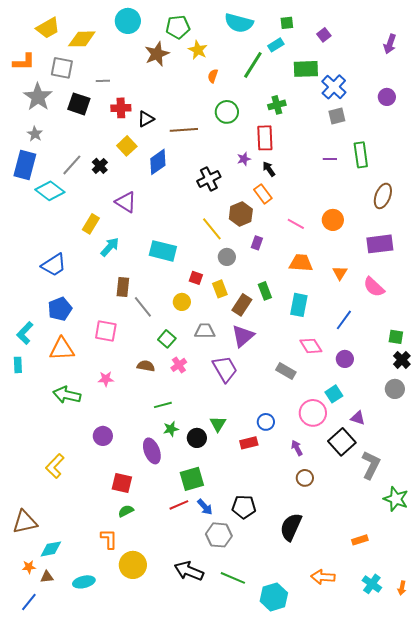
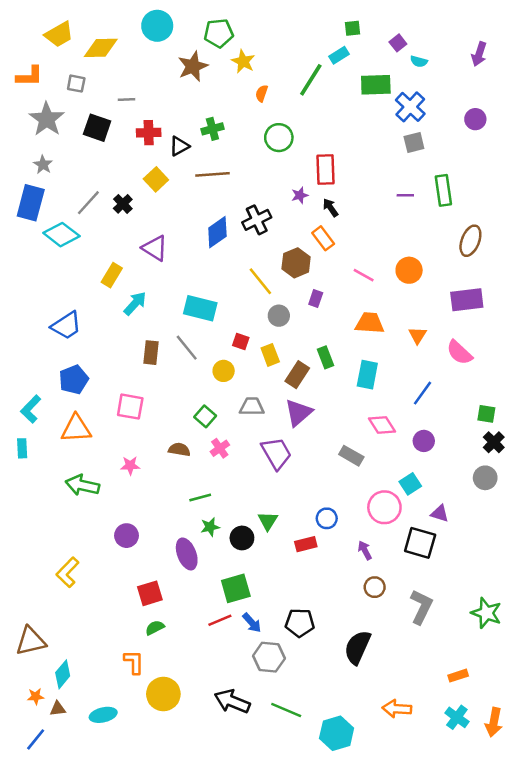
cyan semicircle: (239, 23) -> (419, 61), moved, size x0.5
gray square: (62, 68) -> (76, 84), size x0.7
green cross: (277, 105) -> (212, 129), moved
brown line: (184, 130) -> (212, 174), moved
blue diamond: (158, 162) -> (217, 232), moved
gray line: (143, 307) -> (187, 348), moved
black square: (342, 442) -> (420, 543), turned -32
gray L-shape: (371, 465) -> (421, 607), moved
red square: (122, 483) -> (150, 593), turned -30
orange rectangle: (360, 540) -> (458, 676), moved
cyan diamond: (51, 549) -> (63, 674), turned -40
orange arrow: (402, 588) -> (494, 722), size x1.6

